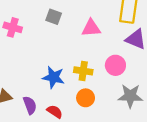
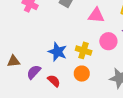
pink circle: (115, 65) -> (108, 41), moved
purple semicircle: (30, 105) -> (34, 72), turned -126

